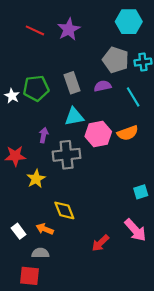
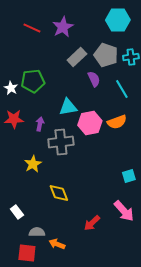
gray rectangle: (72, 83) -> (77, 57), moved, turned 66
purple semicircle: (103, 86) -> (94, 79), turned 77
red star: (15, 156) -> (14, 119), moved
orange arrow: (45, 229) -> (57, 244), moved

